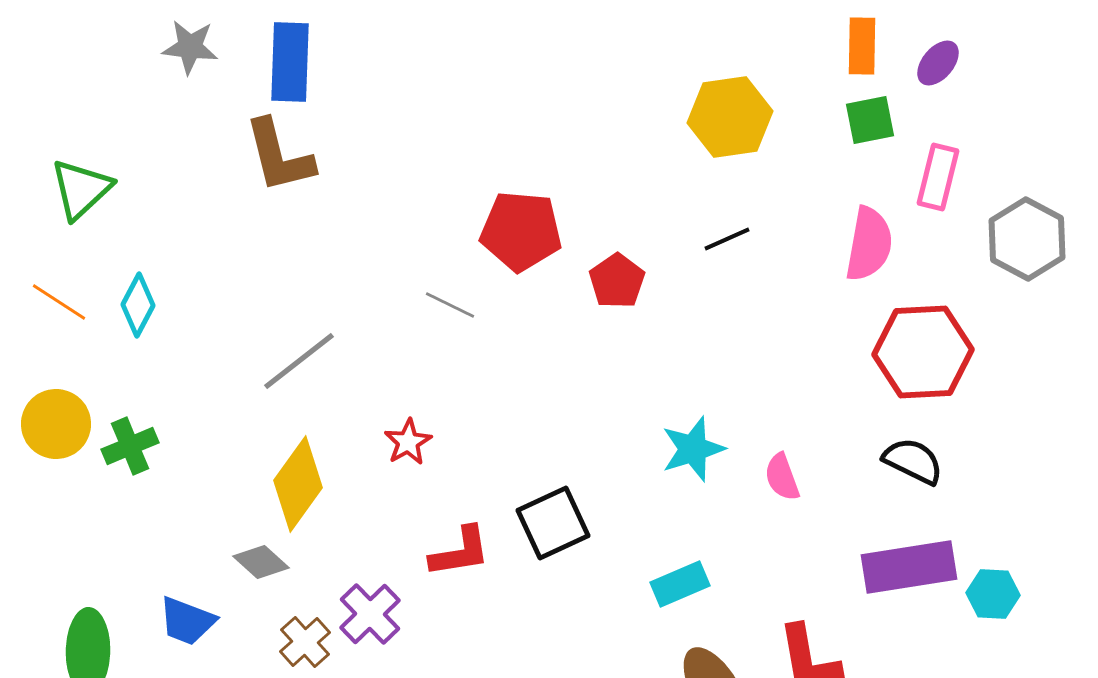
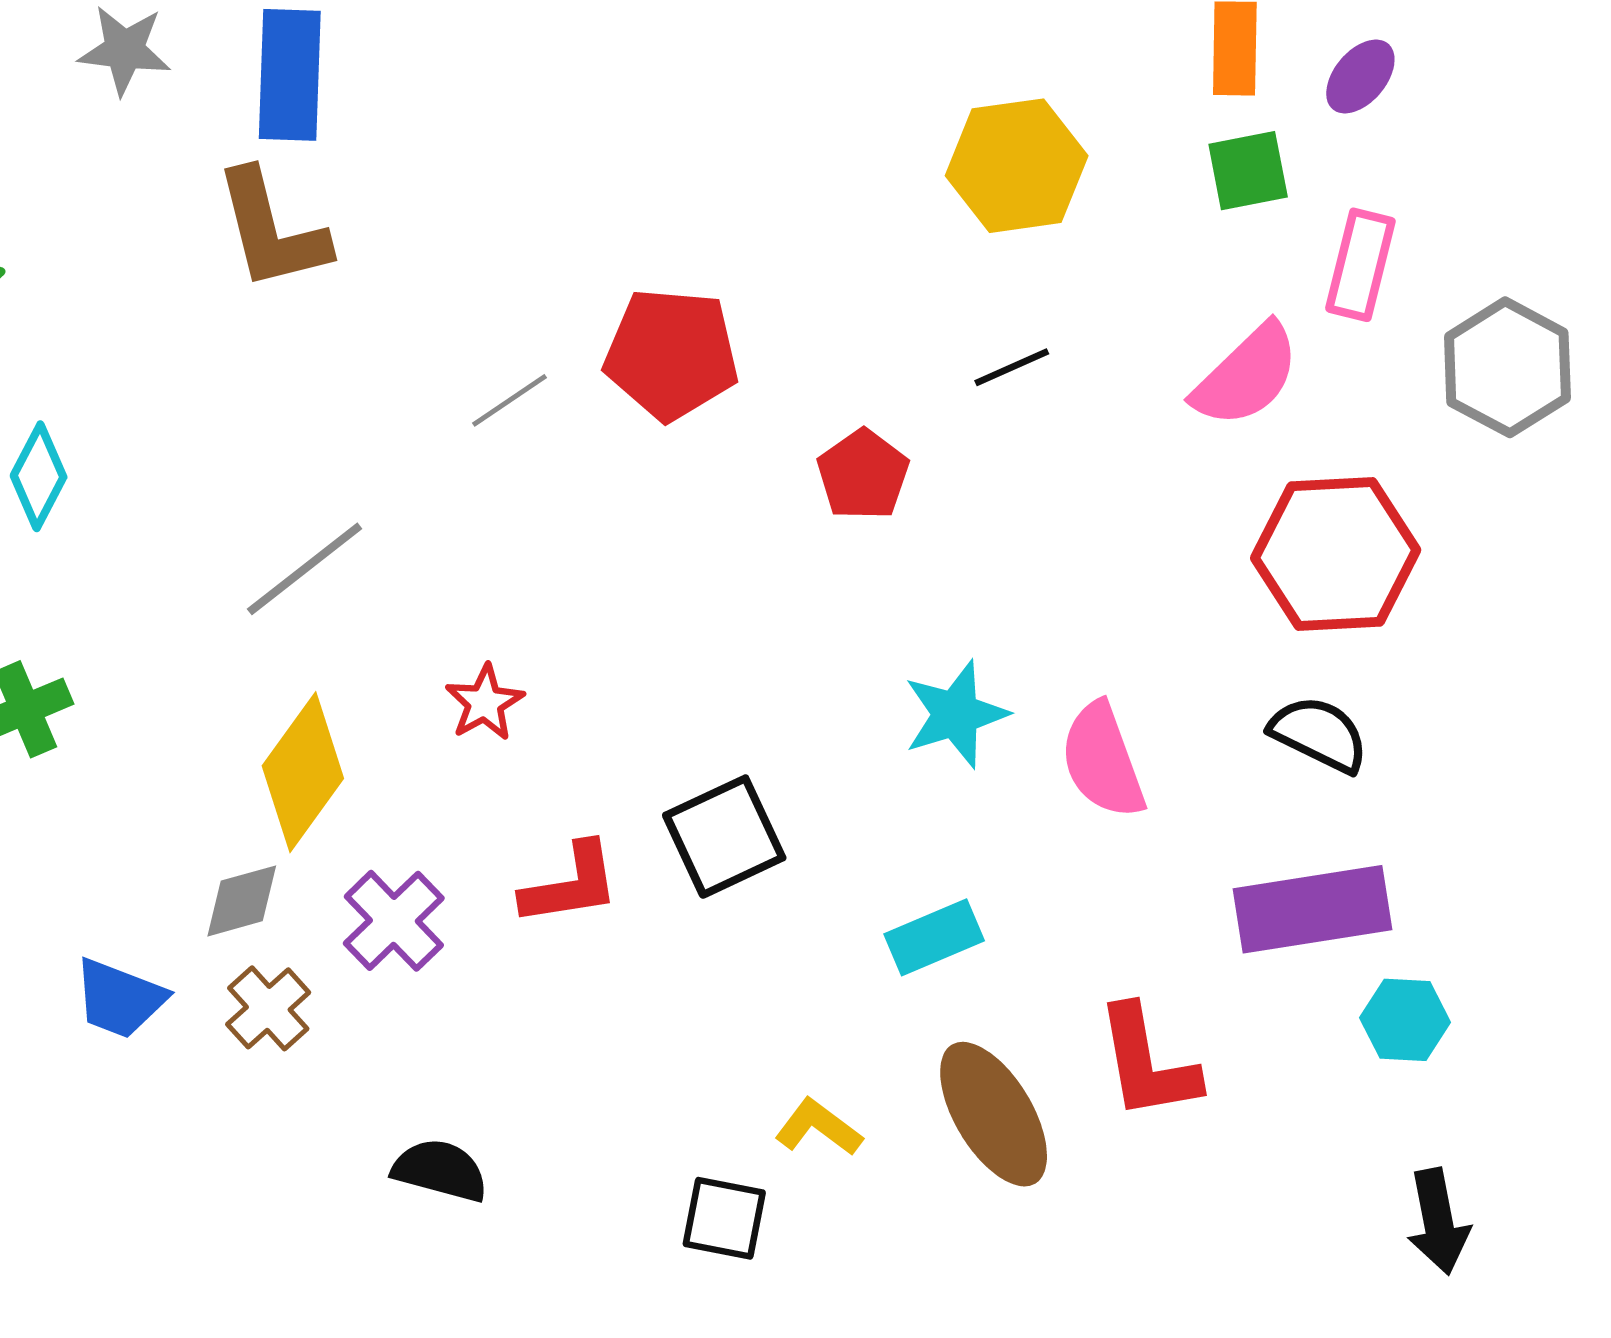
pink semicircle: (869, 244) -> (1246, 376), turned 36
red pentagon: (617, 281) -> (863, 475), moved
gray line: (450, 305) -> (509, 400), moved, turned -60
pink semicircle: (782, 477) -> (1103, 761), size x1.5
gray diamond: (261, 562) -> (242, 901), turned -58
cyan hexagon: (993, 594) -> (1405, 1020), moved
purple cross: (370, 614) -> (394, 921), moved
brown cross: (305, 642) -> (268, 1008), moved

